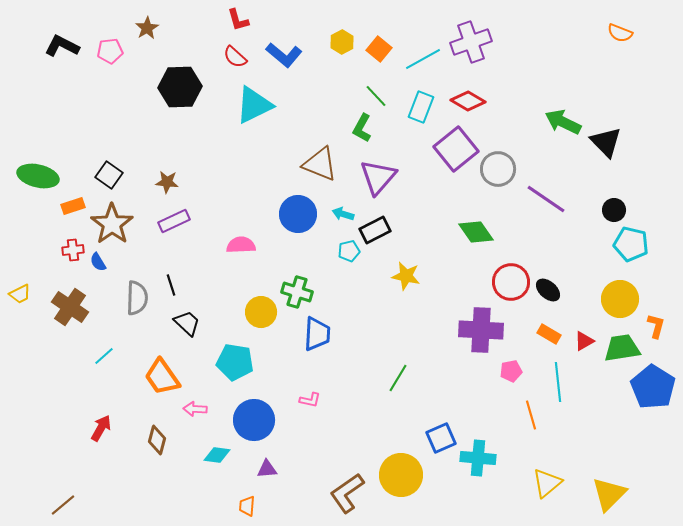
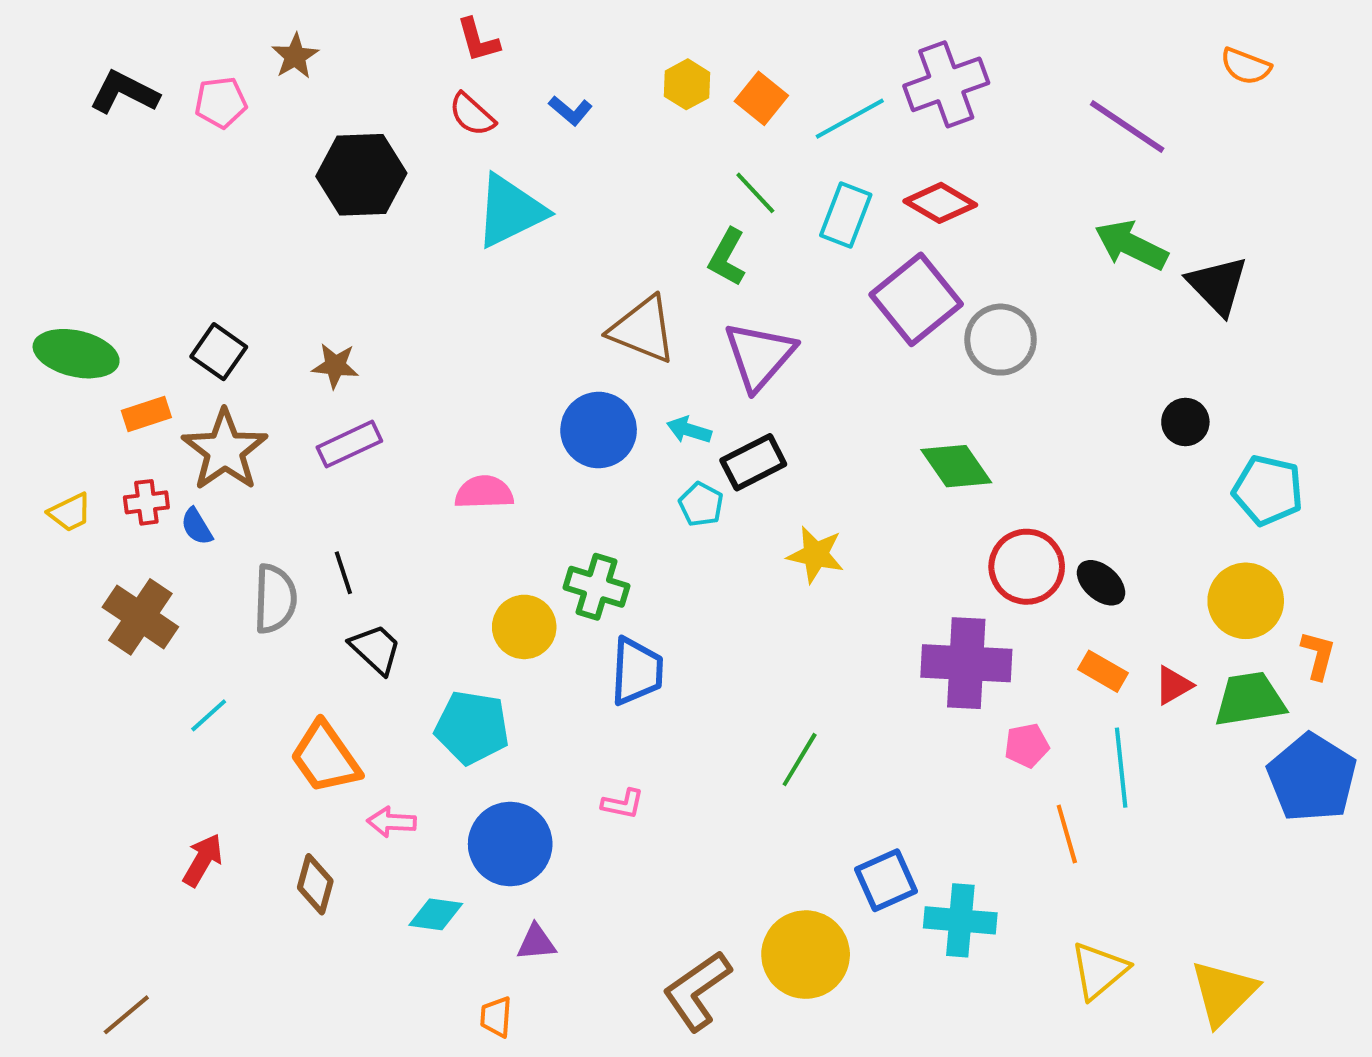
blue L-shape: (284, 55) -> (570, 110), size x0.6
purple line: (546, 199) -> (1127, 127), moved
black circle: (614, 210) -> (1185, 422), moved
cyan pentagon: (349, 251) -> (701, 504), turned -30
yellow trapezoid: (20, 294) -> (70, 512), moved

